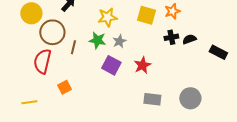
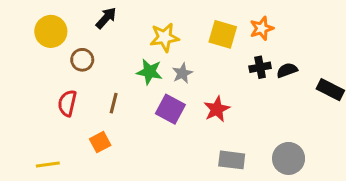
brown circle: (52, 32) -> (82, 60), size x0.6
brown line: (73, 47) -> (114, 103), moved
red semicircle: (42, 61) -> (67, 103), size x0.7

